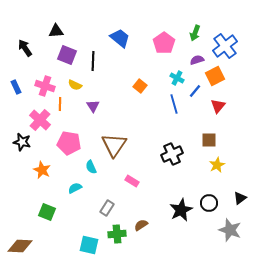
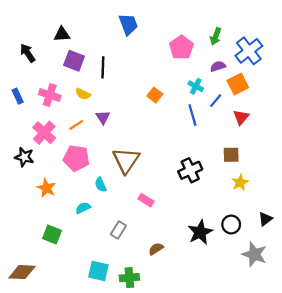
blue trapezoid: (120, 38) -> (128, 24), moved, turned 30
orange line: (60, 104) -> (76, 125), moved, turned 56
green cross: (117, 234) -> (129, 278), moved

